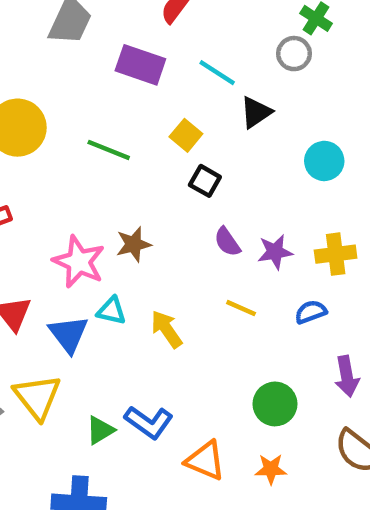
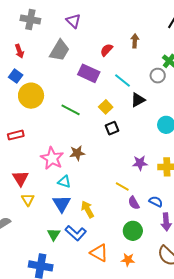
black square: (205, 181) -> (112, 128), turned 32
purple semicircle: (227, 242) -> (134, 203), moved
blue semicircle: (311, 312) -> (156, 202), moved, turned 40
yellow arrow: (167, 329) -> (87, 209), moved
blue triangle: (69, 334) -> (62, 204), moved
yellow triangle: (37, 397) -> (28, 200), moved, size x0.6
green triangle: (100, 430) -> (54, 234), turned -32

